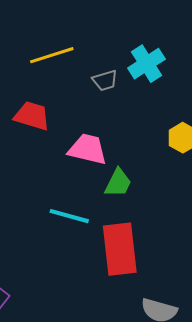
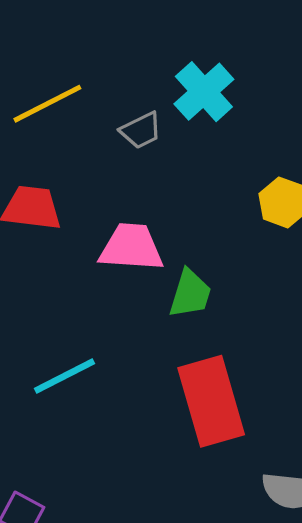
cyan line: (69, 216) -> (65, 376), moved, turned -33

